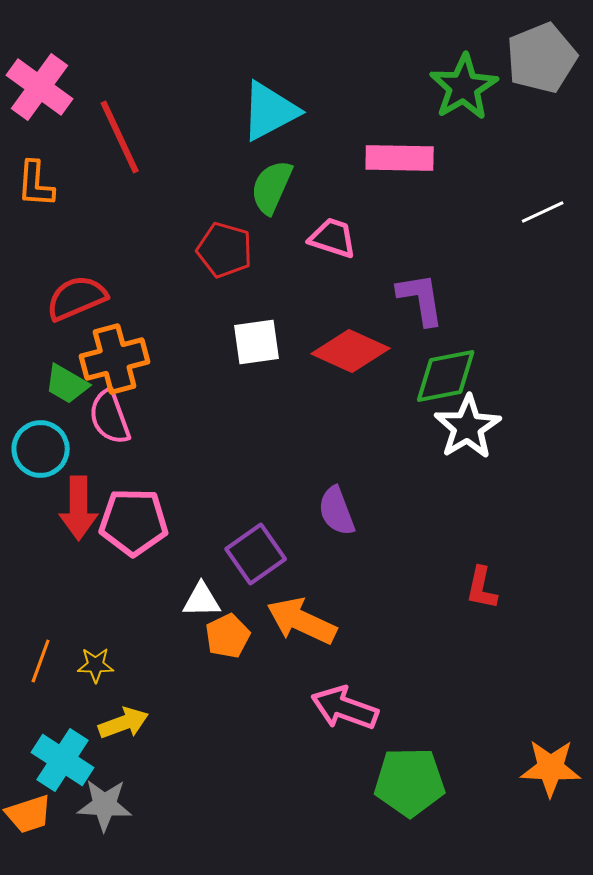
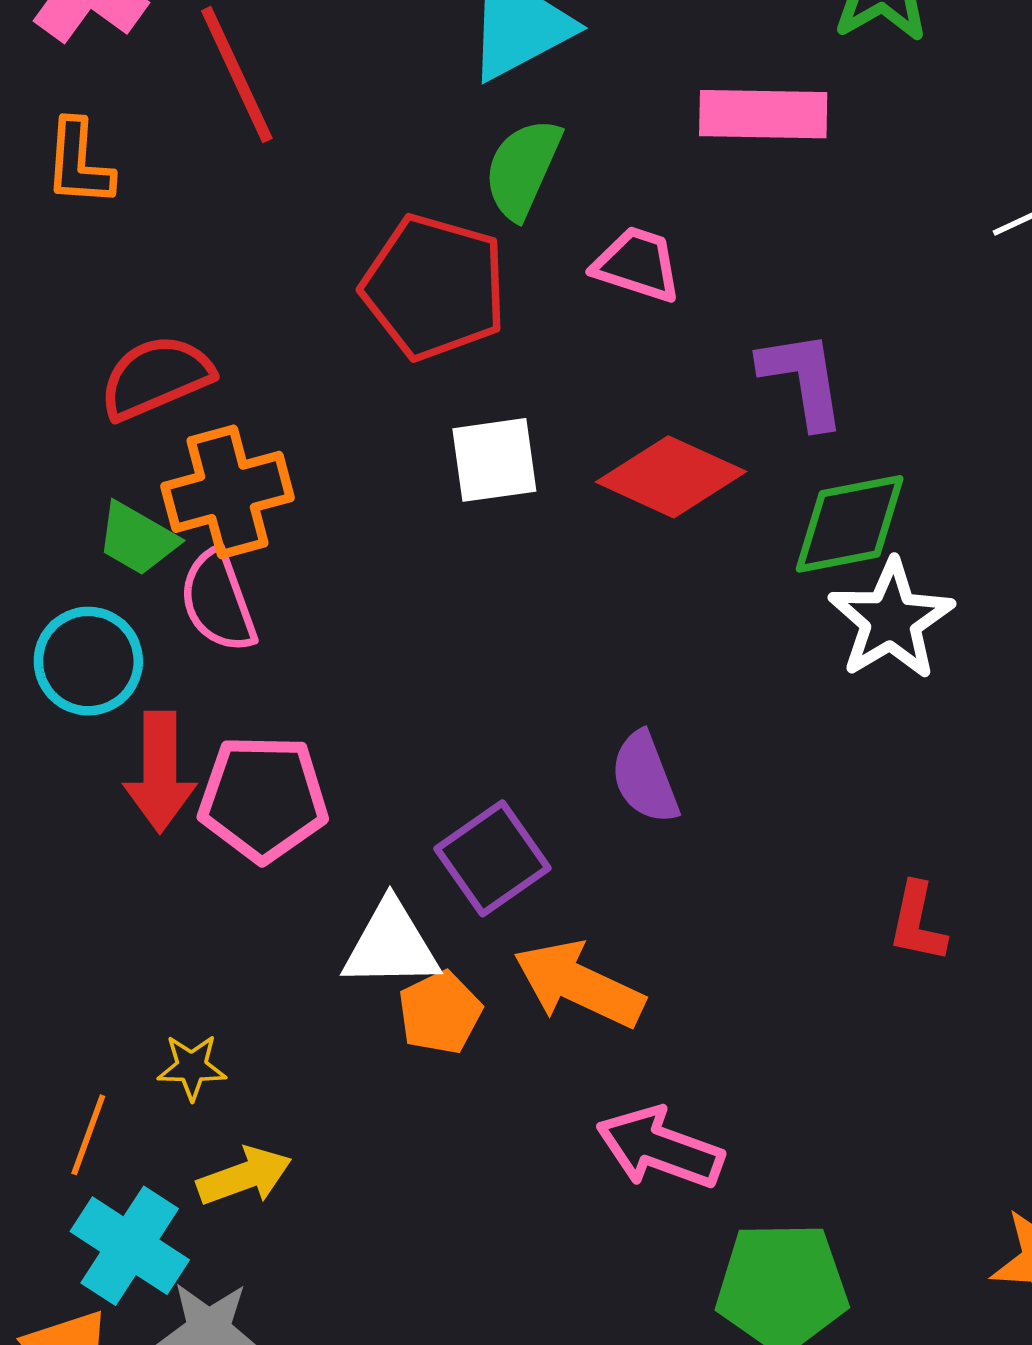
red pentagon: (225, 250) -> (434, 287), size x1.4
white triangle: (202, 600) -> (391, 945), size x1.4
orange line: (41, 661) -> (88, 1135), moved

